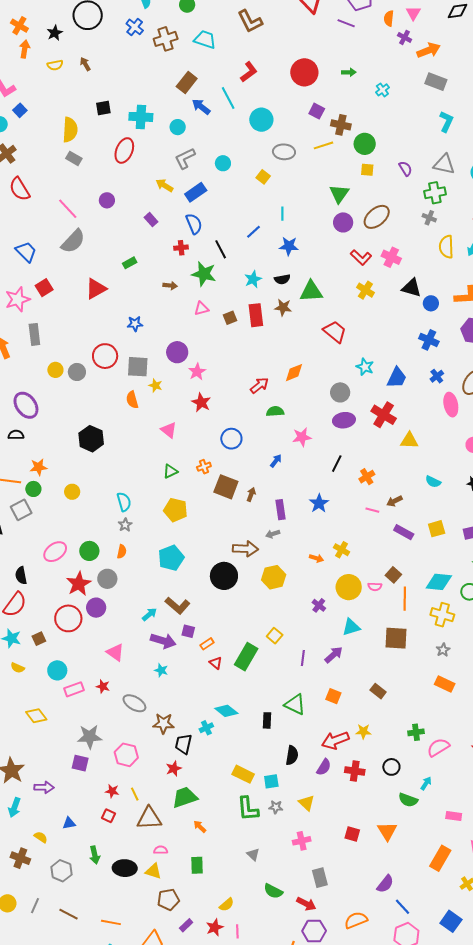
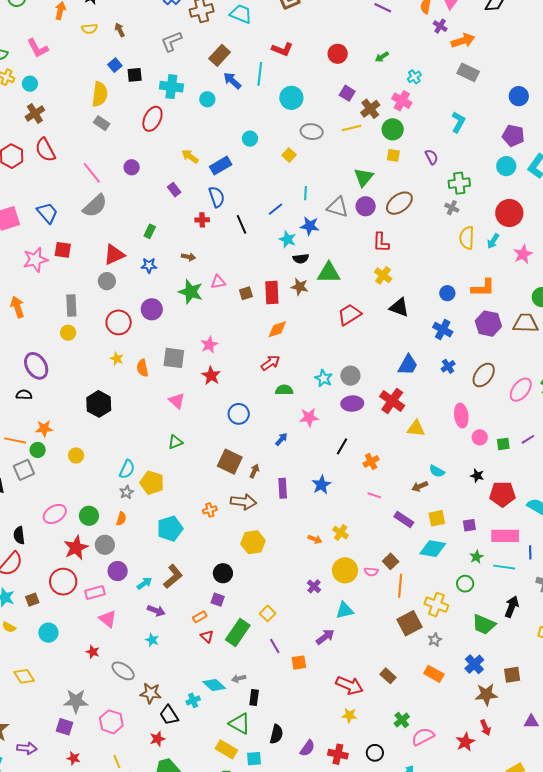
red L-shape: (249, 72) -> (282, 49), turned 55
red circle: (304, 72) -> (338, 54), size x0.7
green arrow: (349, 72) -> (382, 57), turned 144
cyan line: (228, 98) -> (260, 74), turned 30
blue square: (20, 110) -> (115, 65), moved
cyan L-shape: (446, 122) -> (458, 122), moved
brown cross: (341, 125) -> (370, 109), turned 36
gray L-shape: (185, 158) -> (172, 41), moved
gray triangle: (444, 164) -> (338, 207), moved
red L-shape: (361, 257) -> (381, 242), turned 45
pink cross: (391, 257) -> (402, 101), moved
green rectangle: (130, 263) -> (150, 231), turned -40
green star: (204, 274) -> (191, 292), moved
cyan star: (253, 279) -> (288, 239), moved, turned -30
red square: (44, 288) -> (63, 250), turned 36
black triangle: (412, 288) -> (399, 307), moved
blue star: (135, 324) -> (149, 265), moved
red trapezoid: (335, 332) -> (350, 315), turned -75
gray rectangle: (34, 334) -> (71, 305), moved
purple circle: (177, 352) -> (152, 309), moved
gray square: (138, 367) -> (174, 358), moved
cyan star: (365, 367) -> (324, 378), moved
gray circle: (77, 372) -> (107, 281), moved
orange diamond: (294, 373) -> (277, 329), moved
yellow star: (155, 385) -> (117, 359), moved
pink ellipse: (451, 405) -> (461, 416), moved
orange cross: (204, 467) -> (210, 510), moved
brown arrow: (394, 501) -> (420, 486), moved
cyan semicircle: (124, 502) -> (127, 469), turned 36
yellow pentagon: (176, 510) -> (152, 483), moved
gray arrow: (273, 534) -> (239, 678), moved
brown arrow: (245, 549) -> (243, 502), moved
black circle: (224, 576) -> (223, 573), moved, size x0.7
yellow hexagon: (274, 577) -> (253, 542), moved
cyan diamond: (439, 582) -> (433, 549), moved
brown L-shape: (178, 605) -> (173, 576), turned -85
purple circle: (96, 608) -> (118, 571), moved
purple square: (188, 631) -> (218, 600), moved
brown square: (396, 638) -> (410, 623), moved, turned -35
purple arrow: (163, 641) -> (156, 611), size x0.7
purple line: (303, 658) -> (275, 646), moved, turned -42
pink rectangle: (74, 689) -> (95, 593), moved
brown rectangle: (378, 691) -> (388, 676), moved
orange square: (333, 696) -> (299, 663), moved, turned -35
green triangle: (295, 704) -> (240, 723), moved
green cross: (416, 732) -> (402, 720), turned -35
red arrow: (335, 740) -> (349, 685), moved, turned -140
black trapezoid: (183, 744) -> (169, 715), turned -50
red star: (112, 791) -> (74, 758), moved

